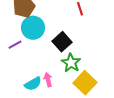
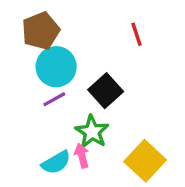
purple line: (15, 45) -> (54, 99), moved
green star: (71, 63) -> (92, 132), moved

